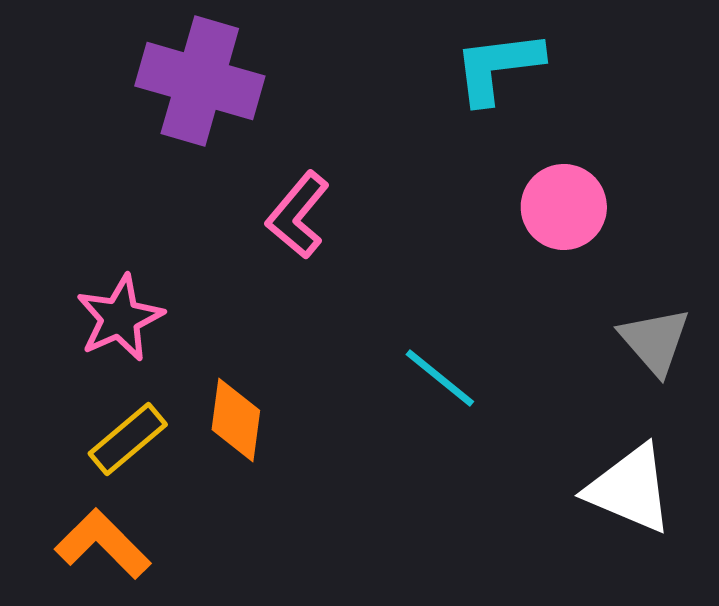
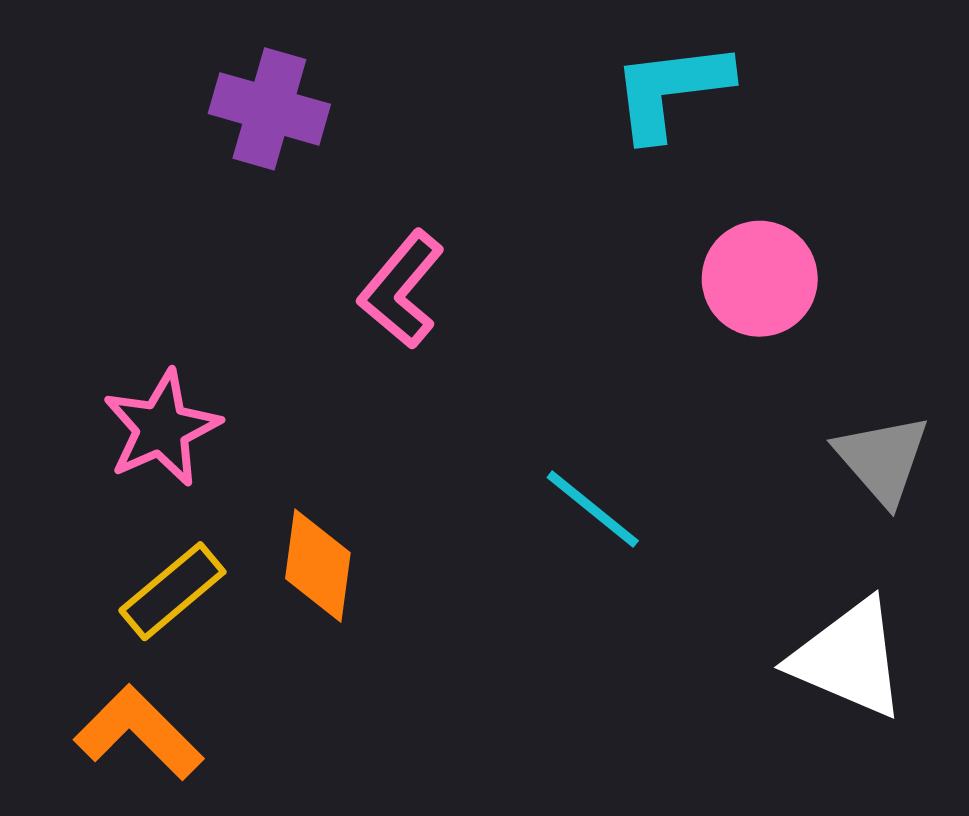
purple cross: (200, 81) -> (269, 109), size x0.7

